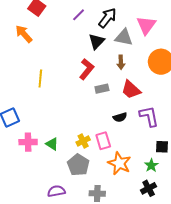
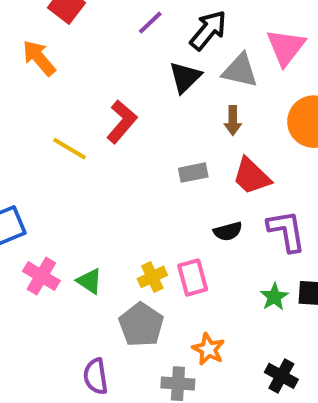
red L-shape: (87, 69) -> (122, 122), moved
yellow line: (40, 78) -> (70, 149), turned -66
pink cross: (28, 142) -> (41, 276), turned 30
orange star: (119, 163) -> (208, 349), moved, size x0.7
green star: (151, 165) -> (274, 297), moved
black cross: (149, 188) -> (281, 376), turned -35
purple semicircle: (56, 191) -> (96, 376), turned -90

